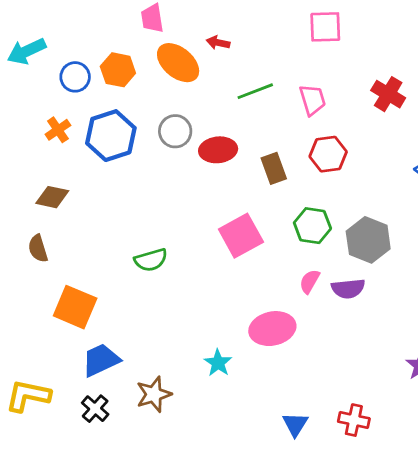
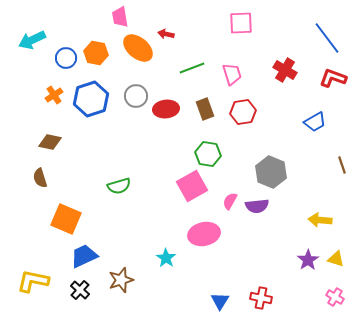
brown rectangle: (274, 168) -> (205, 109), moved
green hexagon: (312, 226) -> (208, 154), moved
pink square: (241, 236) -> (192, 186), moved

